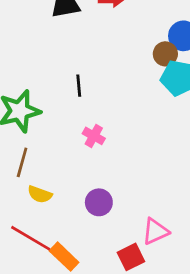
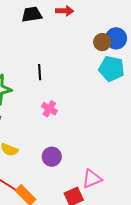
brown circle: (165, 54) -> (102, 42), moved

